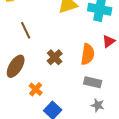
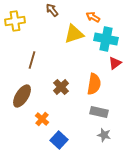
brown line: (26, 30) -> (32, 60), turned 42
red triangle: (109, 41) -> (115, 63), moved

